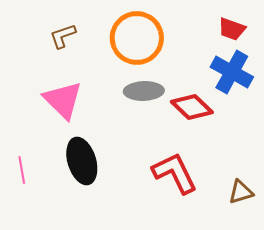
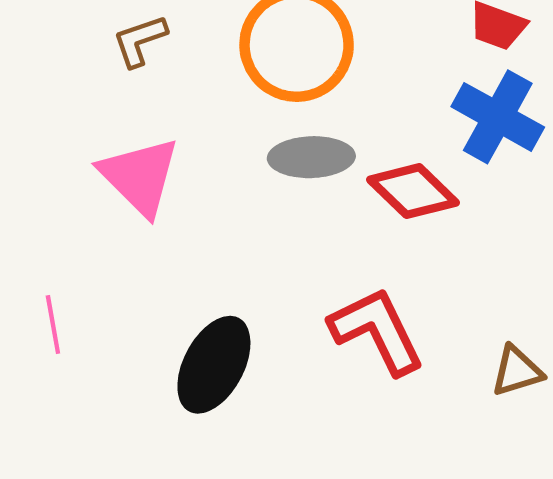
black ellipse: (82, 161) -> (214, 365), moved, turned 45

